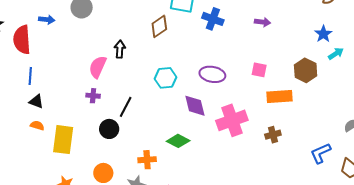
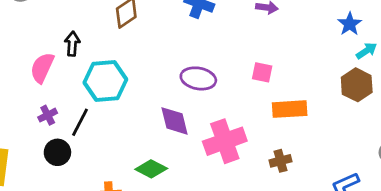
brown hexagon: (306, 70) -> (357, 85), moved
cyan hexagon: (165, 78) -> (105, 81), moved, size x1.4
purple cross: (93, 96) -> (48, 115), moved, turned -32

